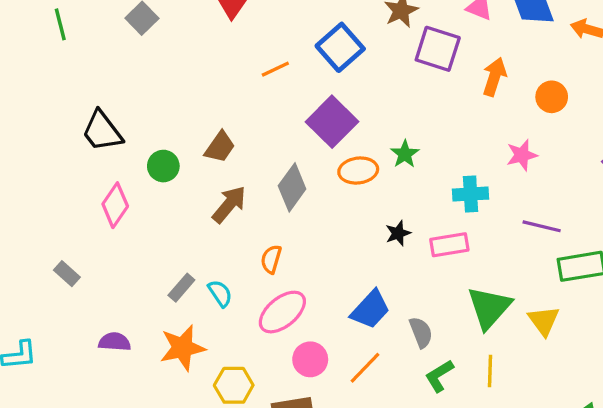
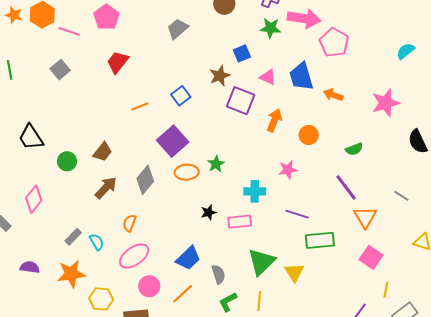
blue square: (340, 47) -> (181, 96), size x0.7
pink diamond: (115, 205) -> (34, 199), moved

